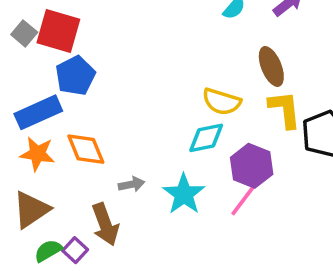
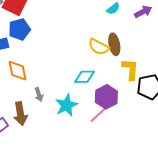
brown ellipse: (271, 66) -> (114, 44), moved
yellow semicircle: (222, 102) -> (99, 47), moved
gray arrow: (131, 184) -> (39, 94), turned 72

